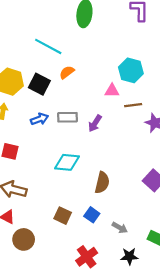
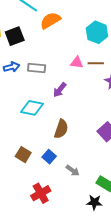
orange semicircle: (67, 72) -> (50, 20), moved, size x1.5
black square: (39, 84) -> (15, 36), turned 36
pink triangle: (112, 91) -> (77, 63), moved
purple arrow: (95, 123) -> (60, 90), moved
black star: (129, 256) -> (94, 202), moved

